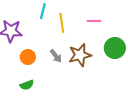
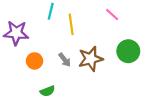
pink line: (94, 21) -> (112, 15), moved, turned 40
green semicircle: (27, 85) -> (47, 91), moved

